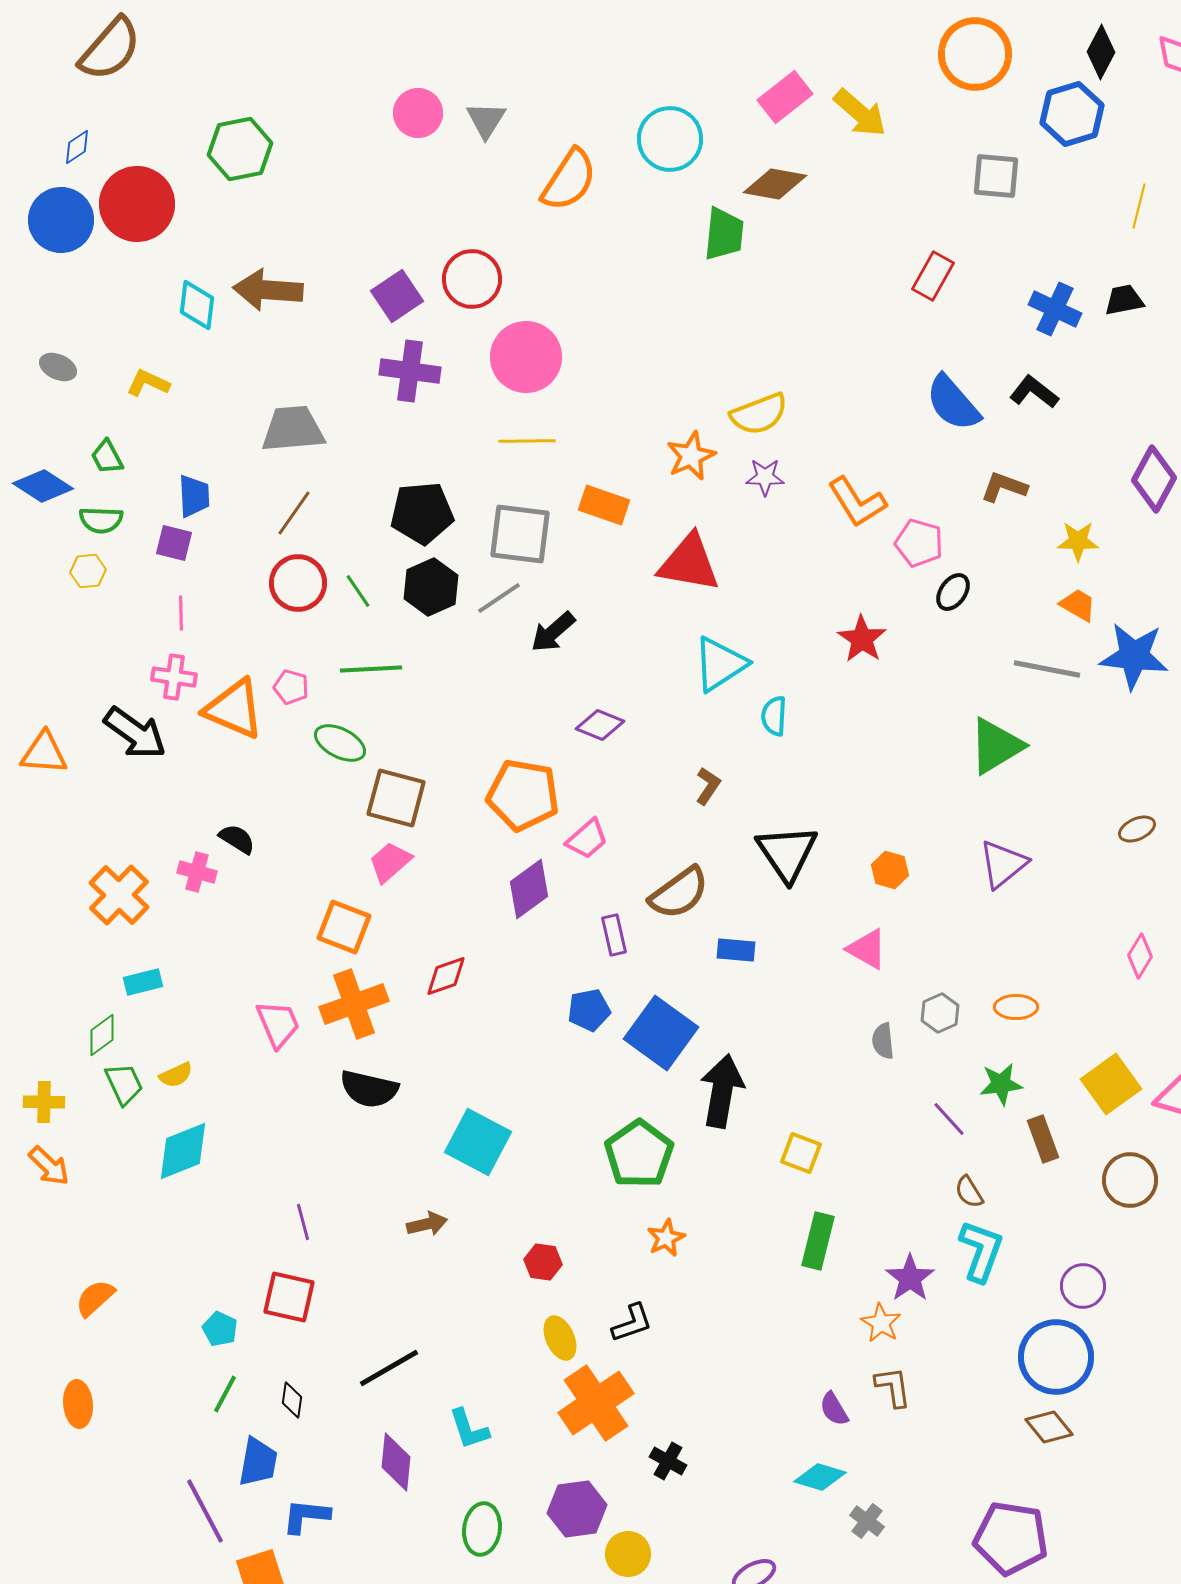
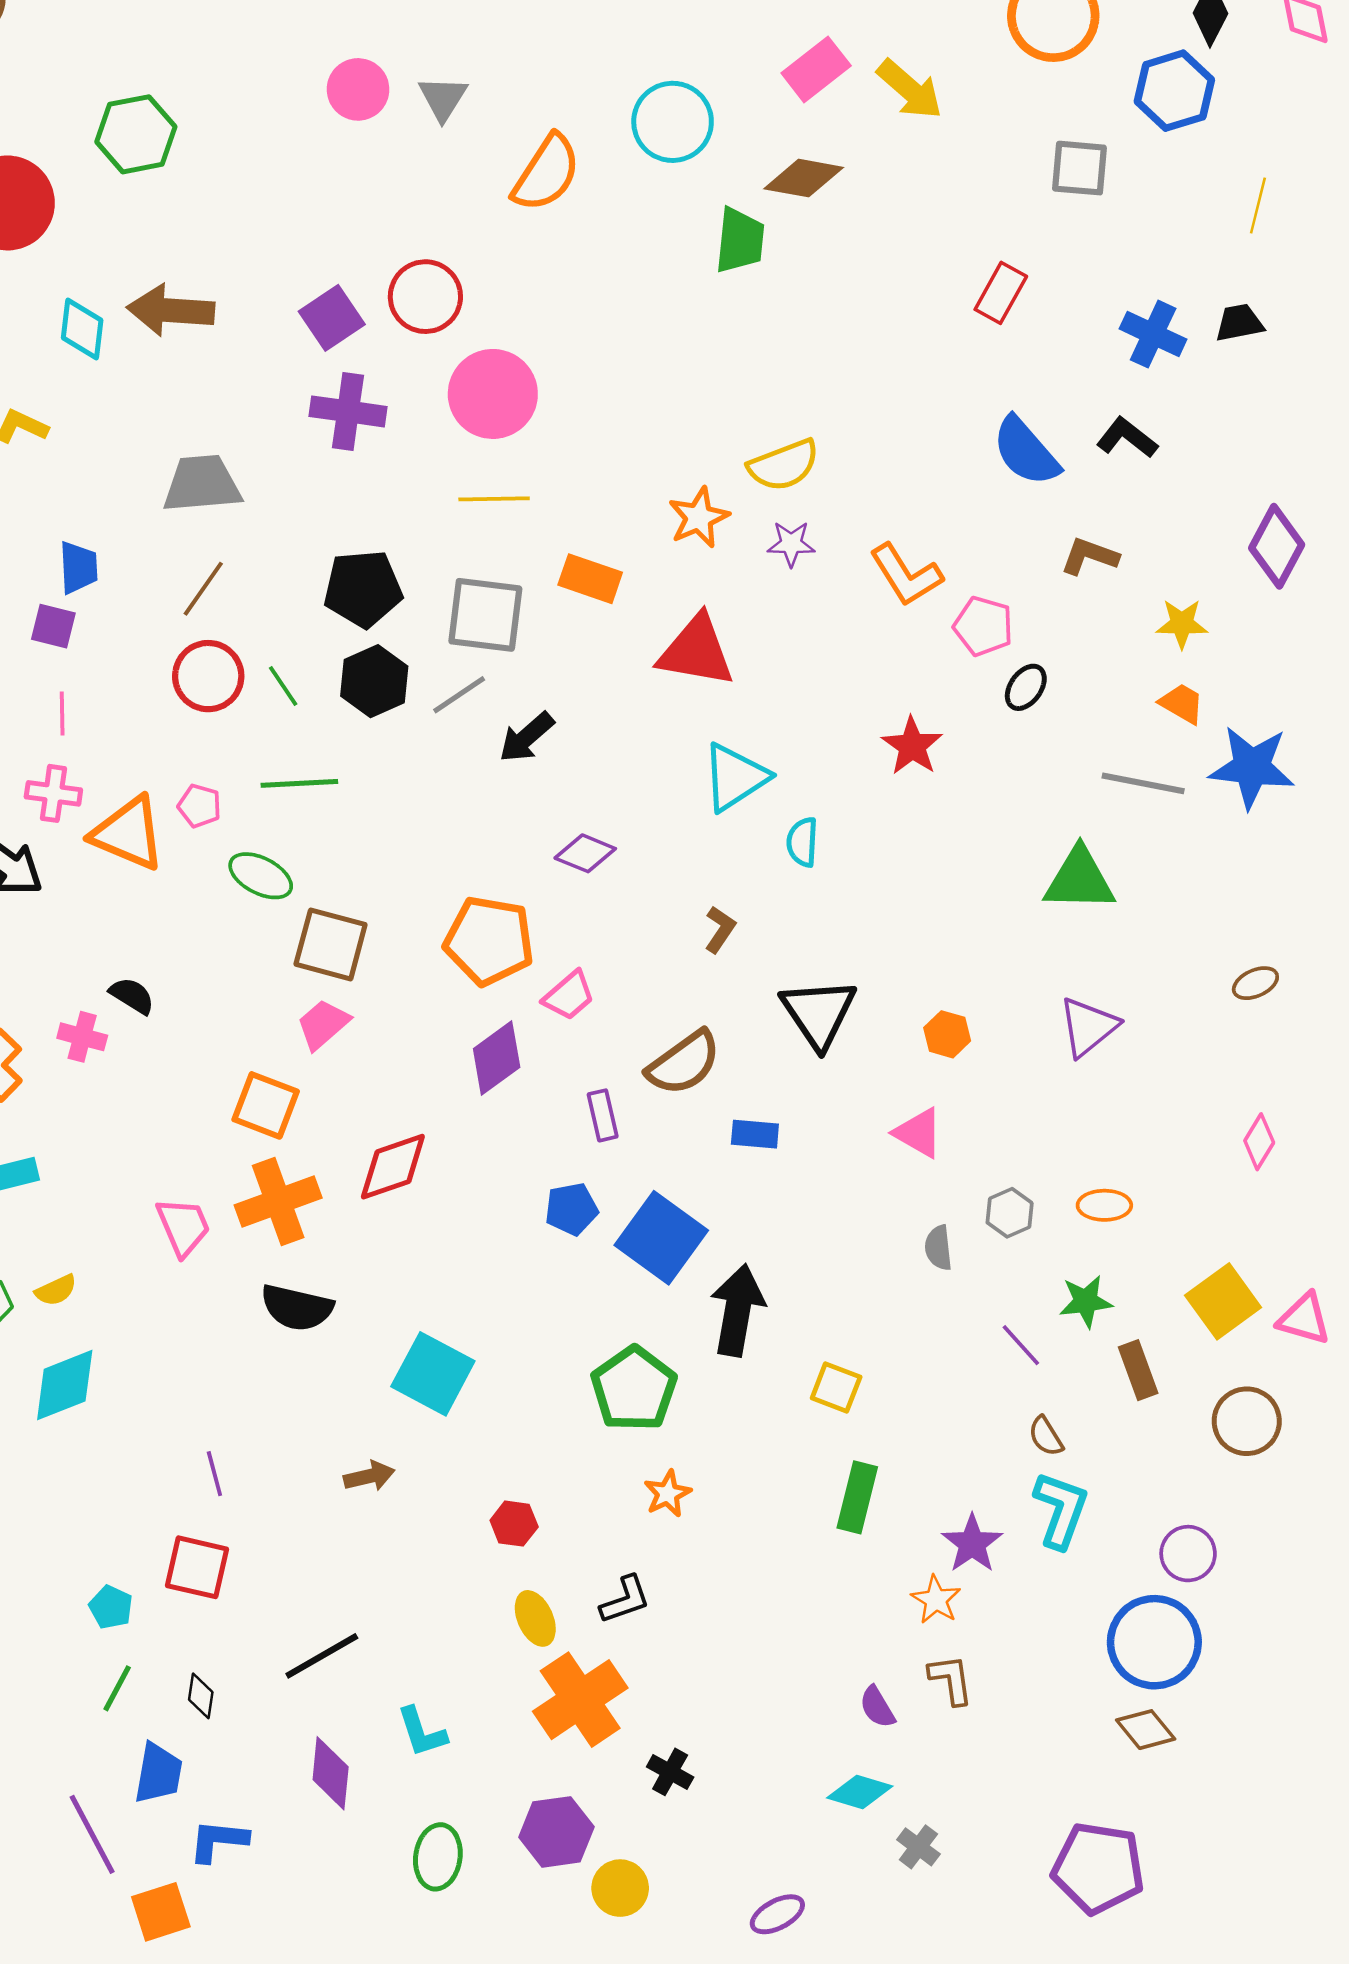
green triangle: (996, 746) -> (1079, 880), turned 32
red diamond: (446, 976) -> (393, 1167), size x1.4

